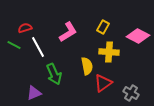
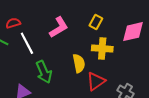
pink diamond: (138, 36) -> (133, 32), turned -40

